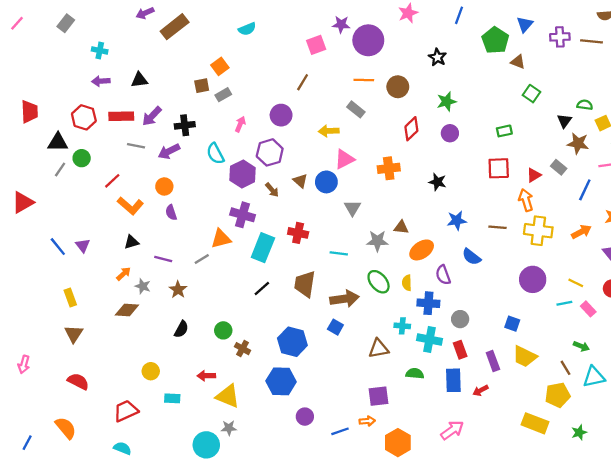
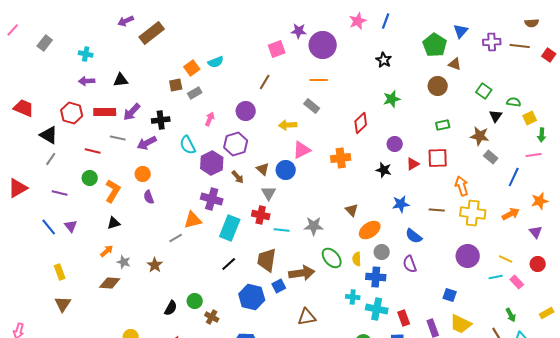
blue line: (459, 15) -> (386, 21), moved
gray rectangle: (66, 23) -> (45, 43), moved
cyan semicircle: (247, 29) -> (216, 62), moved
brown circle: (398, 87) -> (438, 86), moved
green square: (532, 94) -> (484, 91), moved
red trapezoid: (29, 112) -> (24, 108), turned -65
purple circle: (450, 133) -> (395, 144), moved
black triangle: (58, 142) -> (49, 135), turned 30
brown star: (578, 143) -> (480, 136), moved
green circle: (82, 158) -> (90, 178), moved
red triangle: (534, 175) -> (413, 164), moved
red line: (112, 181) -> (93, 151), moved, turned 56
orange L-shape: (130, 206) -> (113, 191), turned -100
gray triangle: (352, 208) -> (269, 193), moved
brown triangle: (401, 227) -> (352, 210), turned 40
gray star: (377, 241) -> (314, 226), moved
cyan line: (339, 253) -> (282, 230), moved
purple line: (163, 259) -> (60, 193), moved
purple semicircle: (443, 275) -> (410, 264), moved
gray circle: (460, 319) -> (382, 252), moved
blue square: (335, 327) -> (279, 286), moved, turned 32
black semicircle: (181, 329) -> (171, 308), moved
blue hexagon: (292, 342) -> (252, 297), moved
green arrow: (581, 346) -> (511, 315), turned 40
brown triangle: (379, 349) -> (307, 317), moved

